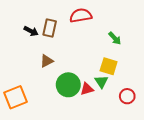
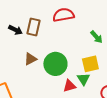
yellow square: (109, 66) -> (90, 64), turned -30
green circle: (68, 85) -> (55, 64), moved

